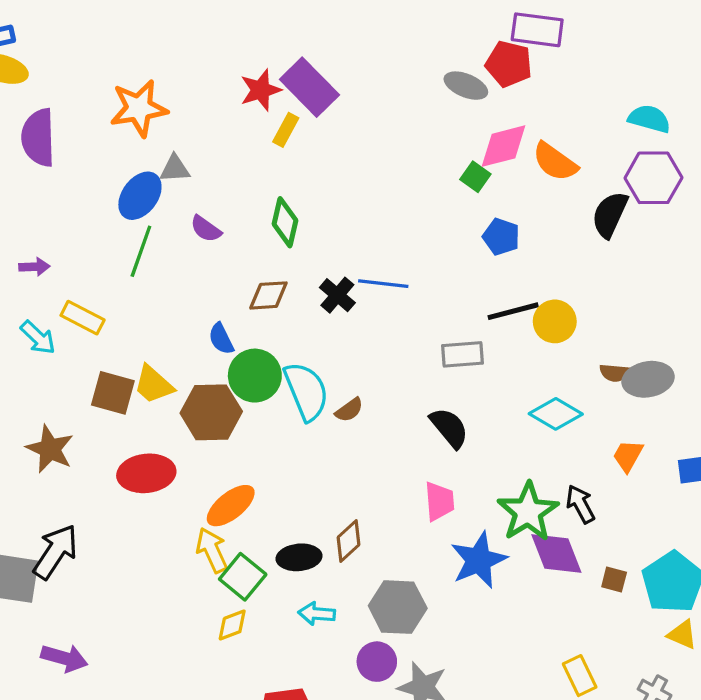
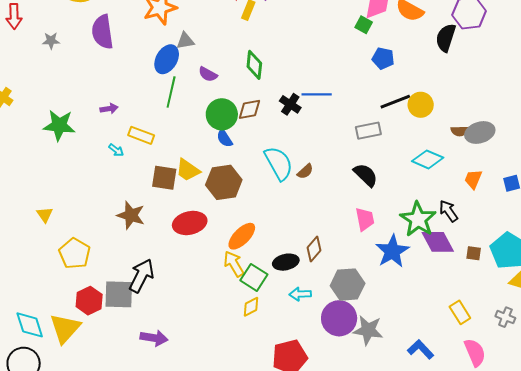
cyan arrow: (38, 338) -> (116, 150), size x0.7
green circle: (255, 376) -> (222, 114), moved
purple circle: (377, 662) -> (339, 318), size x1.5

